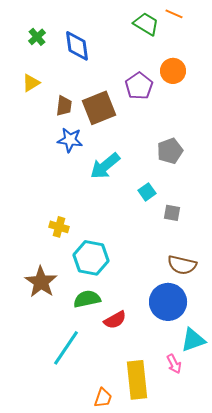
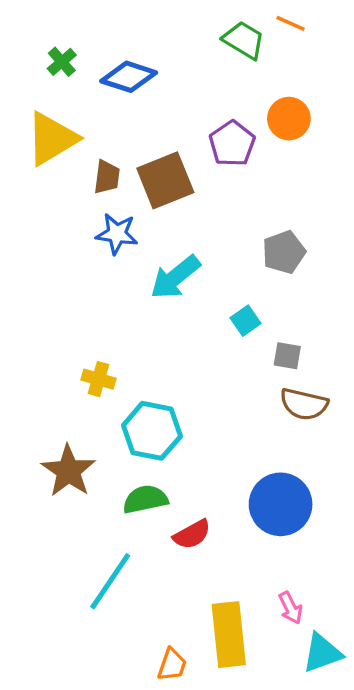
blue diamond: (77, 46) -> (129, 77), turned -64
yellow triangle: (31, 83) -> (52, 139), size x1.8
brown semicircle: (182, 265) -> (304, 404), moved
cyan triangle: (193, 340) -> (322, 653), moved

